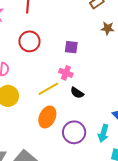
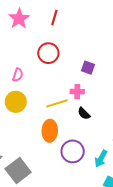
pink cross: (66, 73) -> (77, 92), turned -32
orange ellipse: (47, 117) -> (50, 131), turned -35

